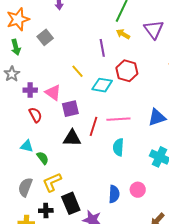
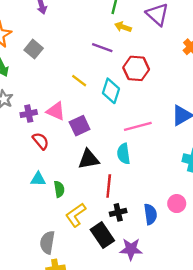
purple line: (102, 48) -> (102, 48), turned -48
cyan diamond: (102, 85) -> (111, 91), turned -70
red line: (93, 126) -> (109, 186), moved
cyan semicircle: (118, 147) -> (124, 154), moved
green semicircle: (43, 158) -> (59, 189), turned 40
gray semicircle: (25, 187) -> (47, 242), moved
black cross: (46, 211) -> (118, 212), moved

